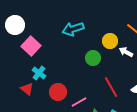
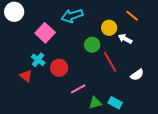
pink square: (31, 46) -> (45, 33), moved
red line: (111, 87) -> (110, 62), moved
red circle: (58, 92) -> (59, 68), moved

